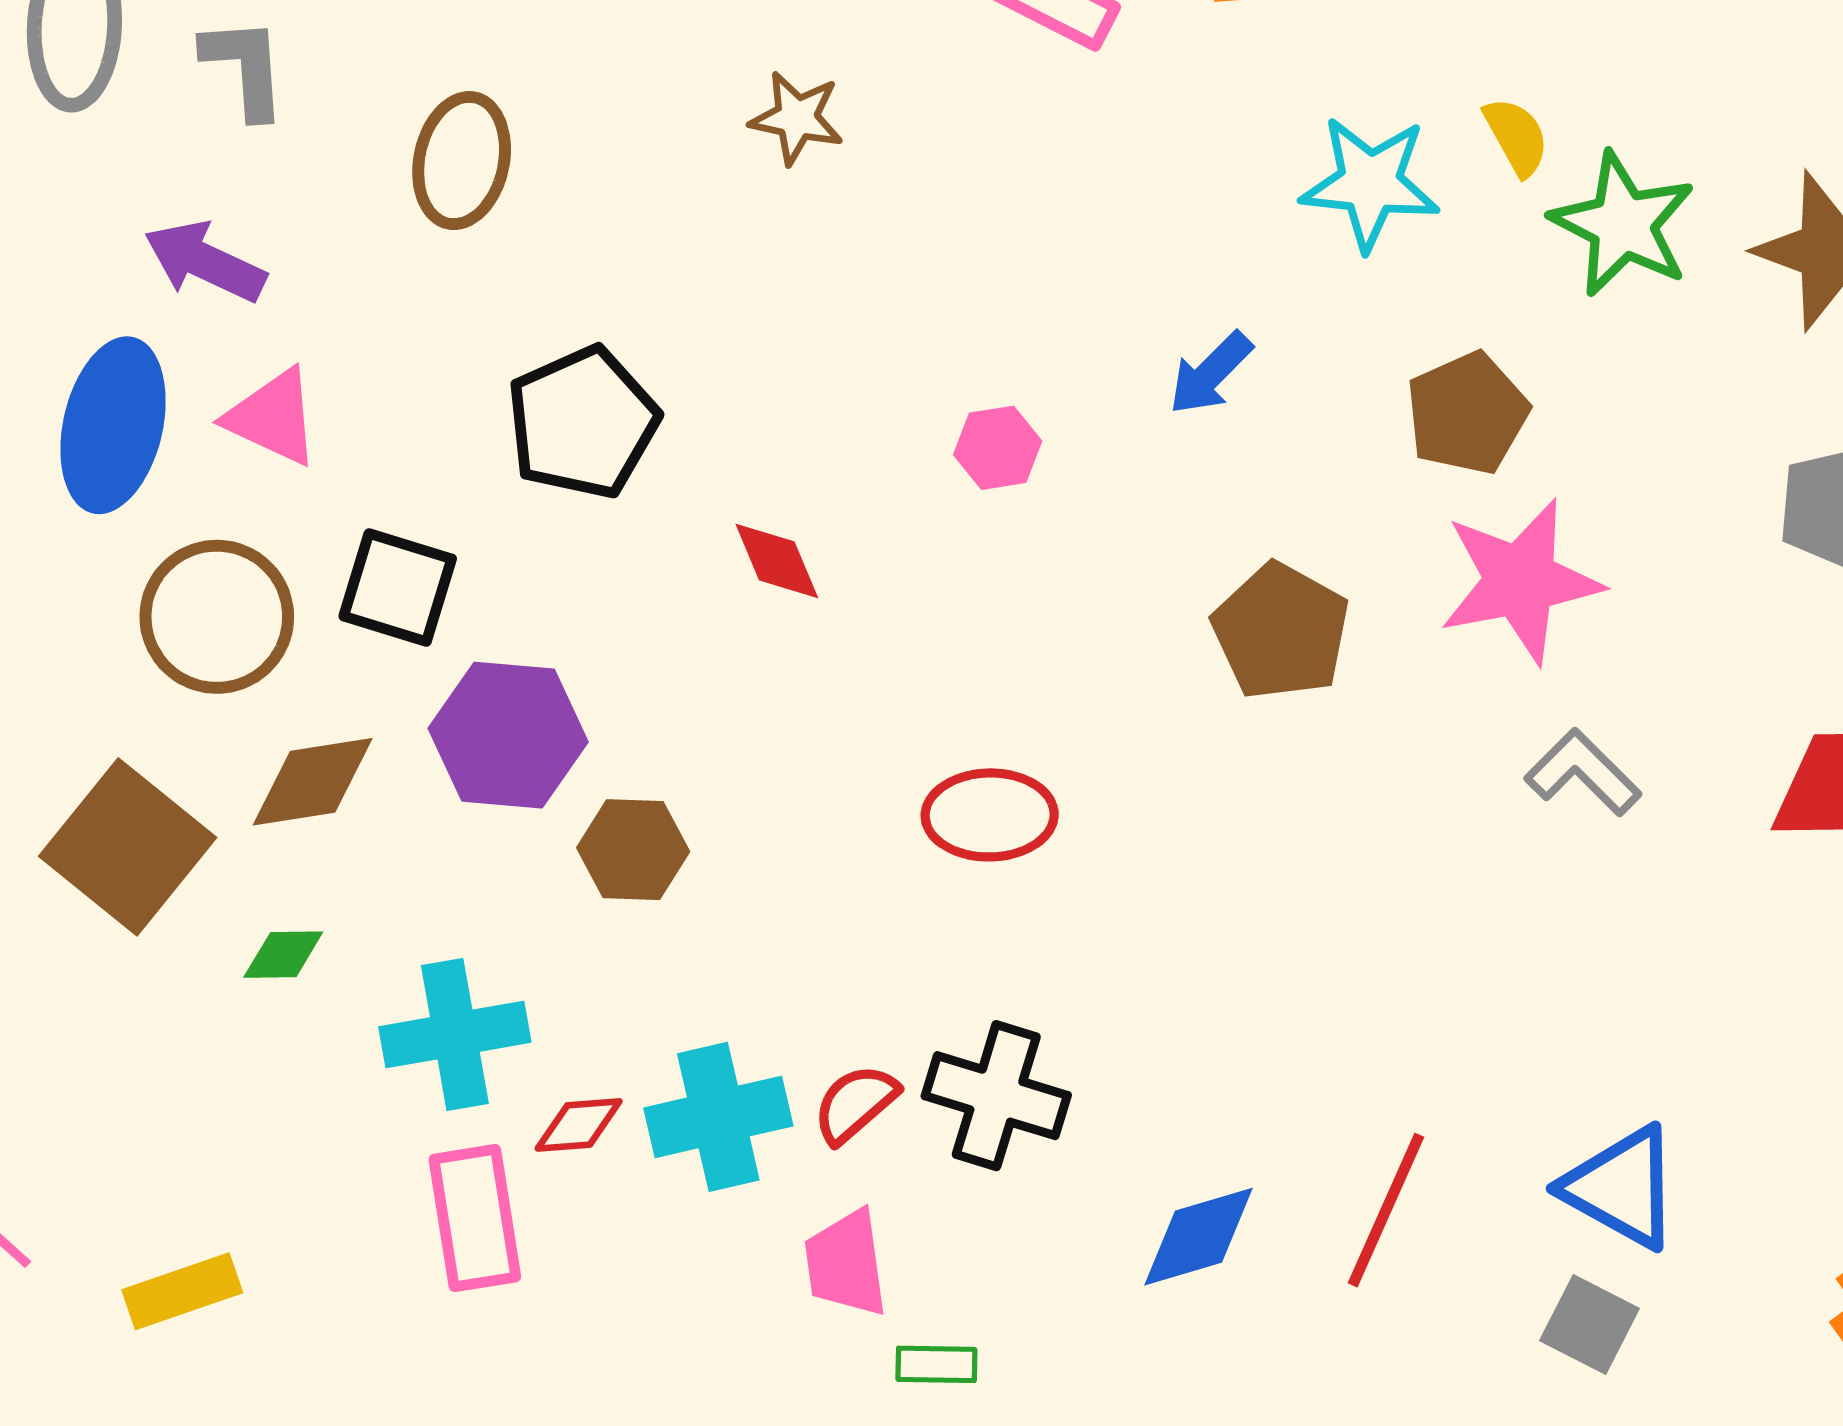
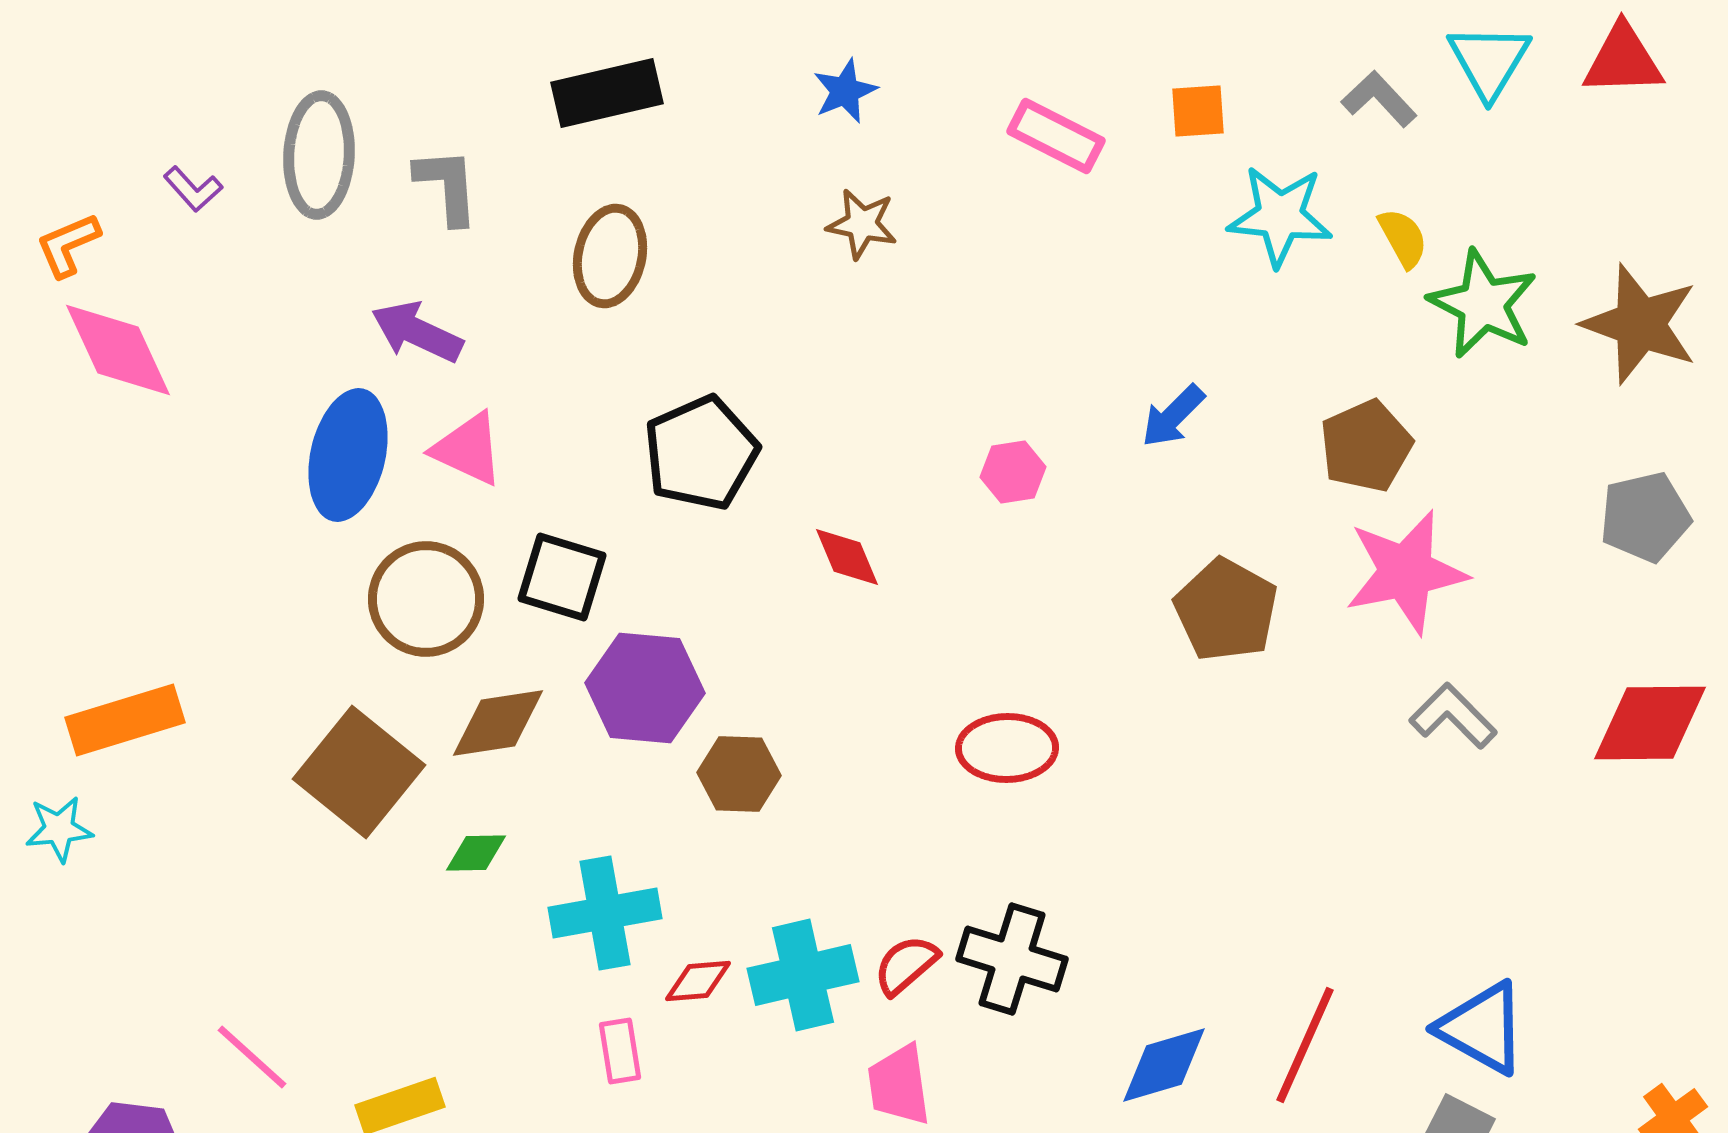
cyan star: (1370, 183) -> (1280, 216), moved
pink rectangle: (475, 1218) -> (620, 1051), size x0.6

